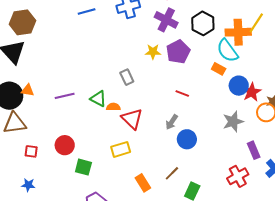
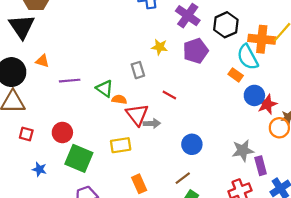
yellow star: (153, 52) -> (160, 47), moved
orange triangle: (28, 90) -> (42, 61), moved
red line: (182, 93) -> (169, 95), moved
gray arrow: (172, 122) -> (152, 123), moved, turned -133
gray star: (233, 122) -> (243, 151), moved
green square: (83, 167) -> (79, 158), size x1.5
brown line: (172, 173) -> (183, 178), moved
blue star: (28, 185) -> (39, 169), moved

